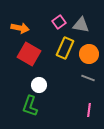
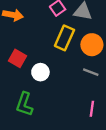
red square: (29, 54) -> (18, 58), moved, size x0.7
white circle: (39, 85) -> (40, 72), moved

